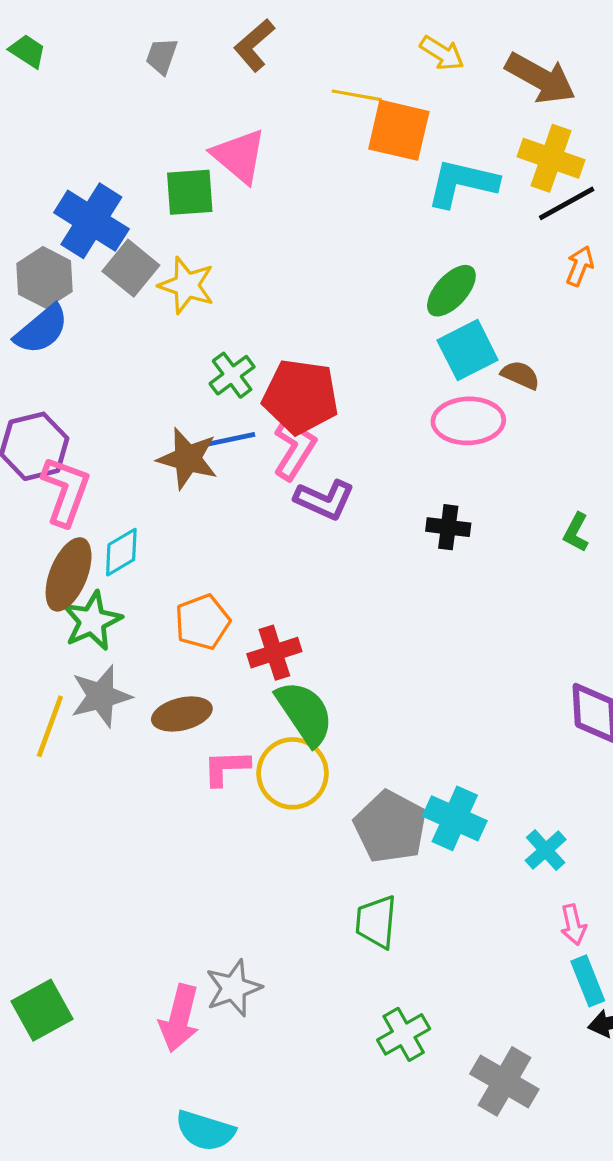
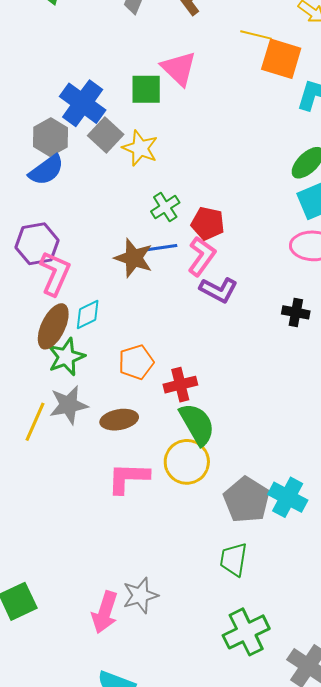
red pentagon: (301, 397) -> (208, 223), size x0.7
pink L-shape: (226, 768) -> (128, 478), moved, size x1.4
green cross: (404, 1034) -> (246, 632), size x1.4

